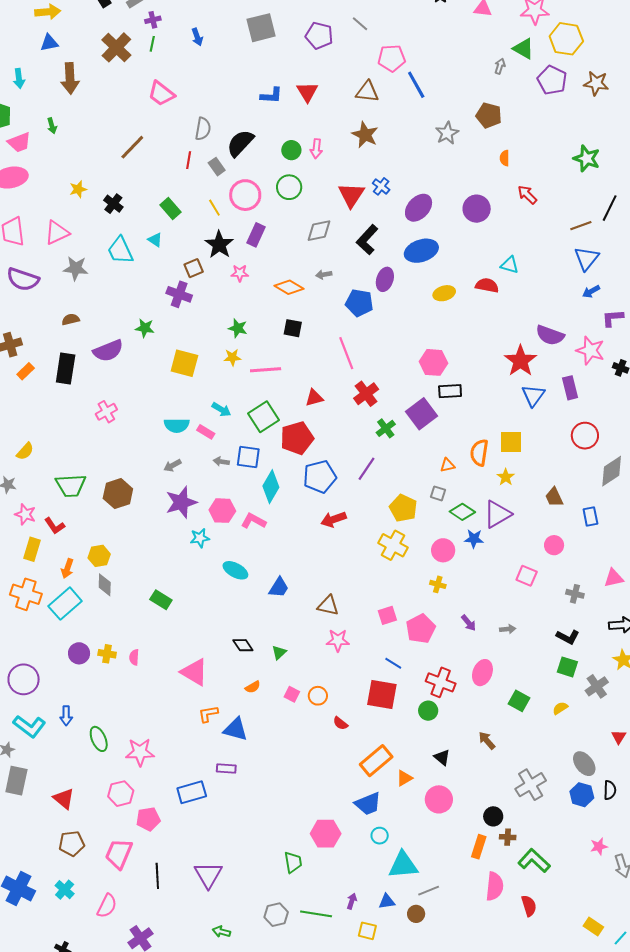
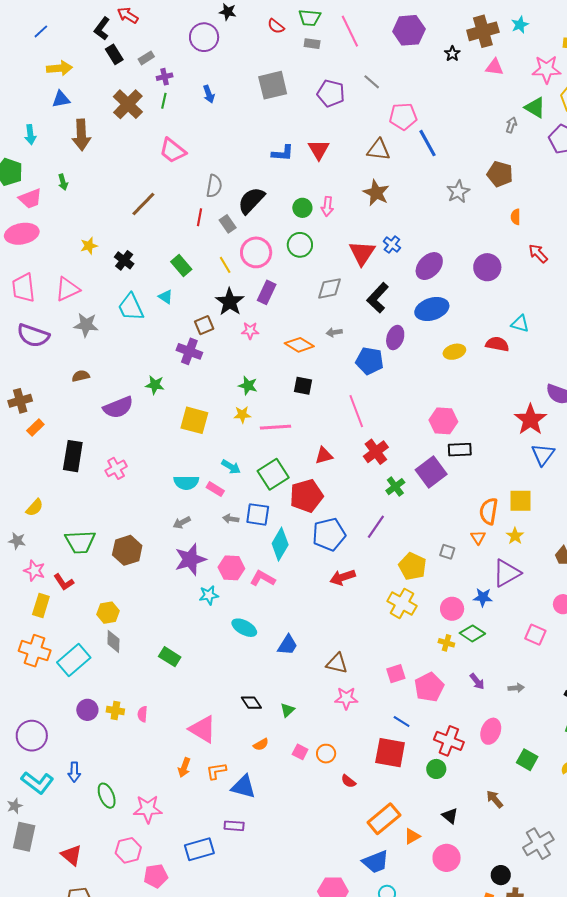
black rectangle: (66, 369) -> (73, 456), moved
orange triangle: (447, 465) -> (478, 537), moved, turned -49
green diamond: (462, 512) -> (472, 633), moved
orange arrow: (67, 569) -> (184, 768), moved

